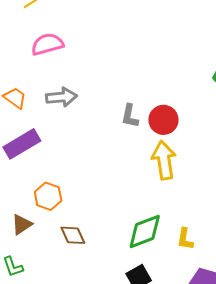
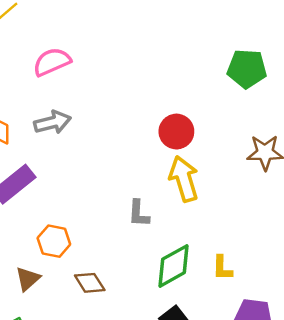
pink semicircle: (47, 44) -> (52, 62), moved
gray L-shape: (130, 116) -> (139, 214), moved

